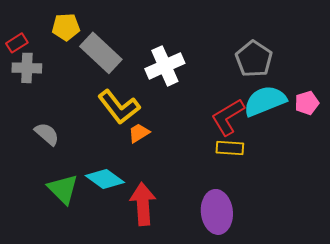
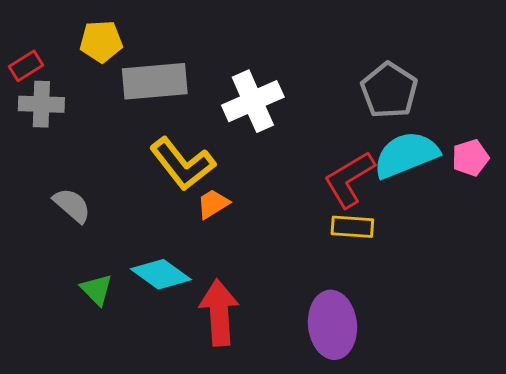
gray rectangle: (101, 53) -> (155, 81), turned -48
green triangle: (63, 189) -> (97, 290), size x0.7

